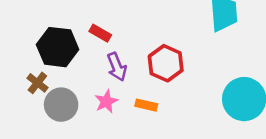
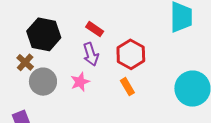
red rectangle: (100, 33) -> (95, 29), moved
orange rectangle: (146, 105) -> (127, 87), moved, turned 42

